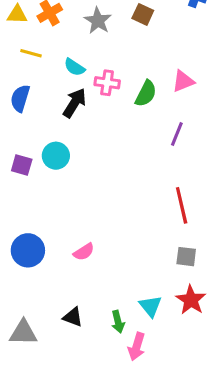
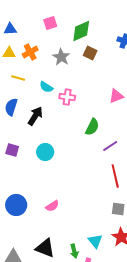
green semicircle: (146, 94) -> (92, 127), moved
black arrow: (74, 103) -> (35, 116), moved
purple line: (177, 134) -> (110, 146), moved, turned 35
cyan circle: (56, 156) -> (45, 152), moved
black triangle: (73, 317) -> (45, 248), size x1.5

